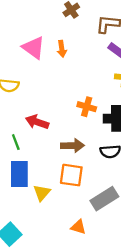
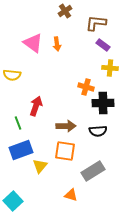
orange cross: (87, 107) -> (86, 87), moved
red arrow: (37, 122) -> (36, 106), turned 90
blue rectangle: (19, 174) -> (21, 150), turned 70

